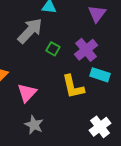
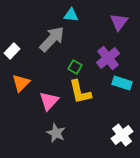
green square: (53, 49) -> (75, 67), moved
yellow L-shape: (73, 87) -> (80, 92), moved

